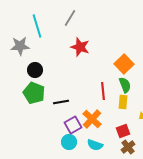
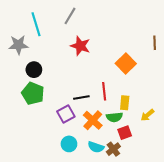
green semicircle: (125, 85) -> (114, 117), moved, turned 105
black line: (61, 102) -> (81, 98), moved
purple square: (73, 125) -> (66, 114), moved
brown cross: (128, 147) -> (113, 149), moved

